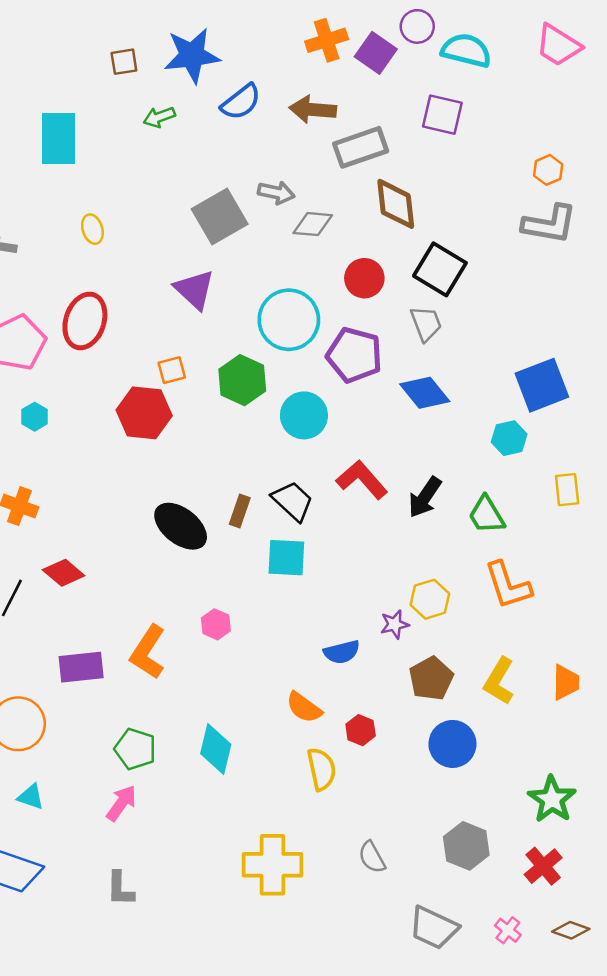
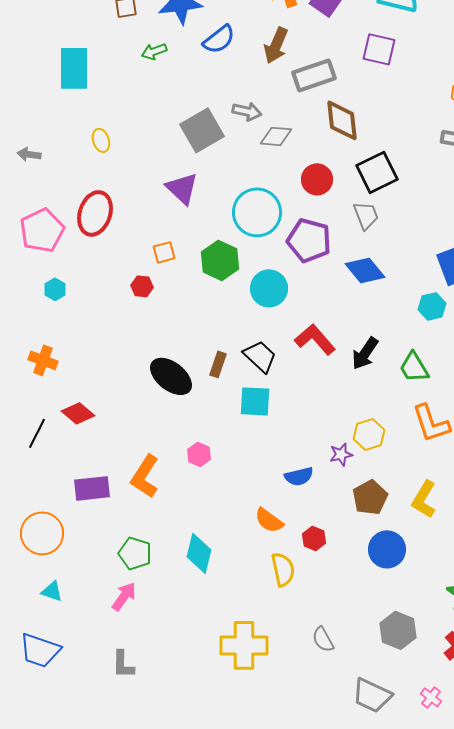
brown arrow: (313, 110) -> (276, 45), turned -72
black square: (440, 269) -> (377, 172), turned 33
red hexagon: (144, 413) -> (142, 286), size x0.5

